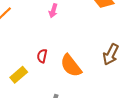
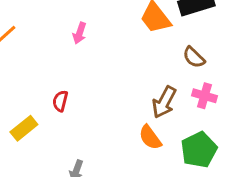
orange semicircle: (71, 66) -> (150, 137), moved, size x0.7

